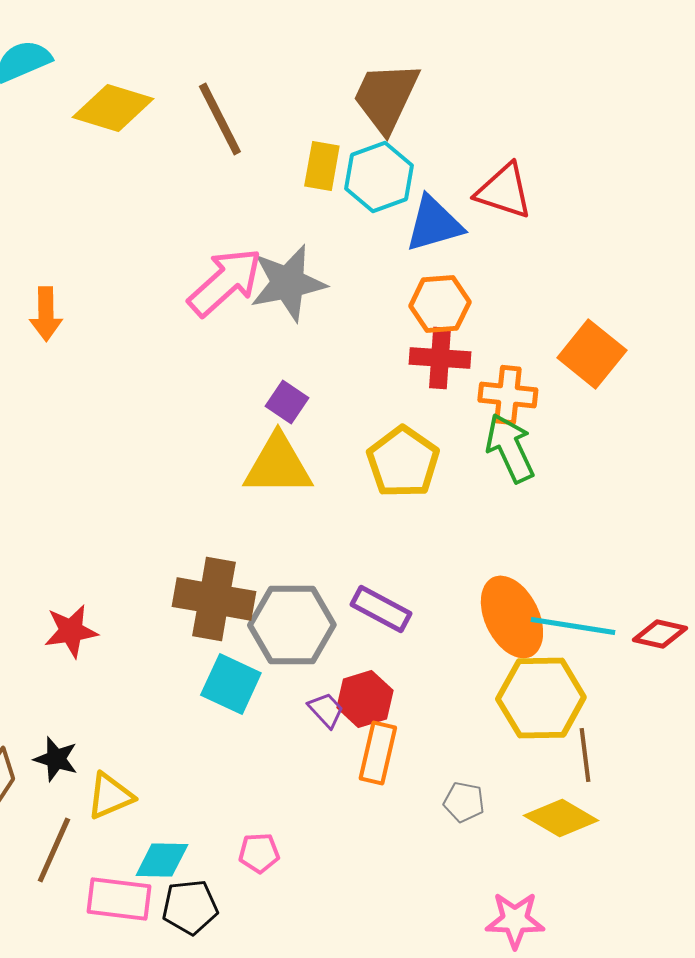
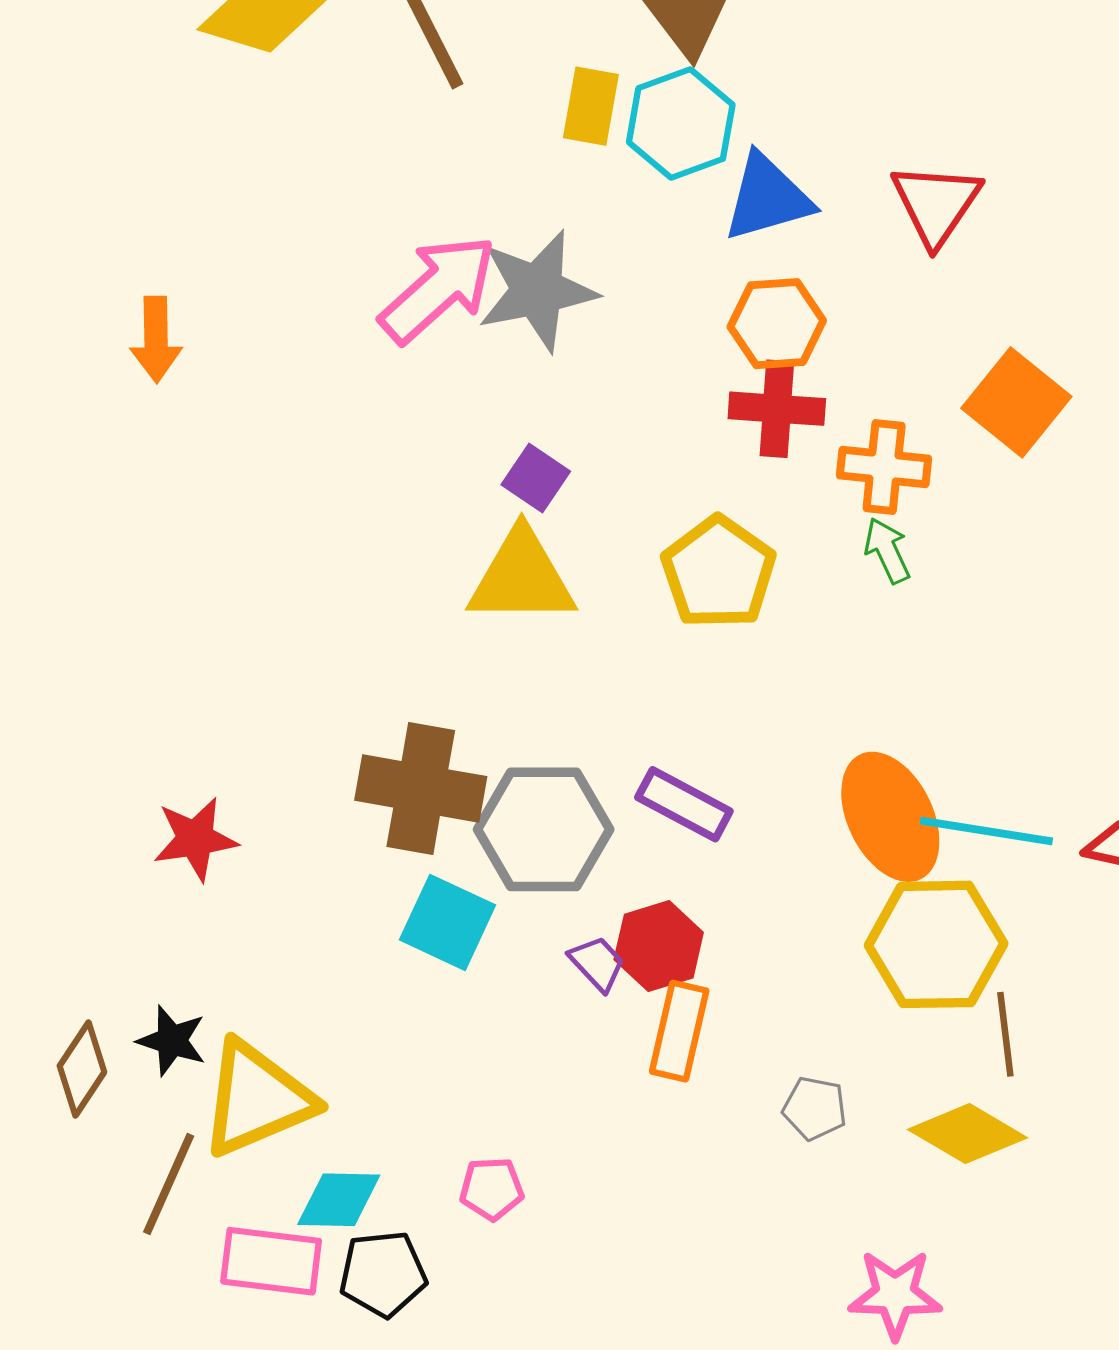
red triangle: (504, 191) -> (936, 204), moved, turned 46
green arrow: (510, 448) -> (887, 551), size x0.6
yellow triangle: (110, 796) -> (257, 1099), size x1.6

